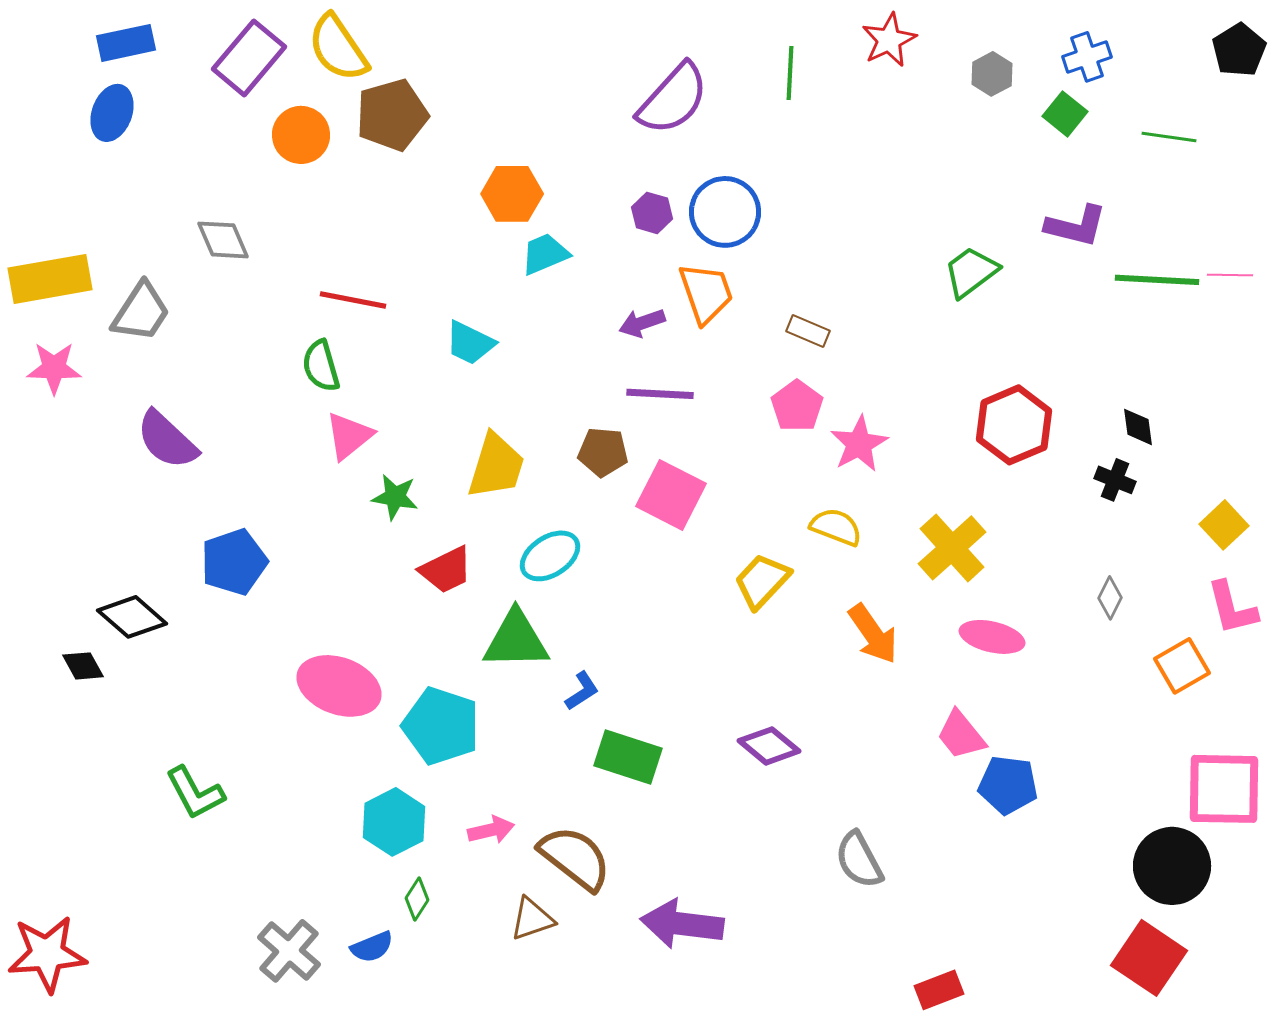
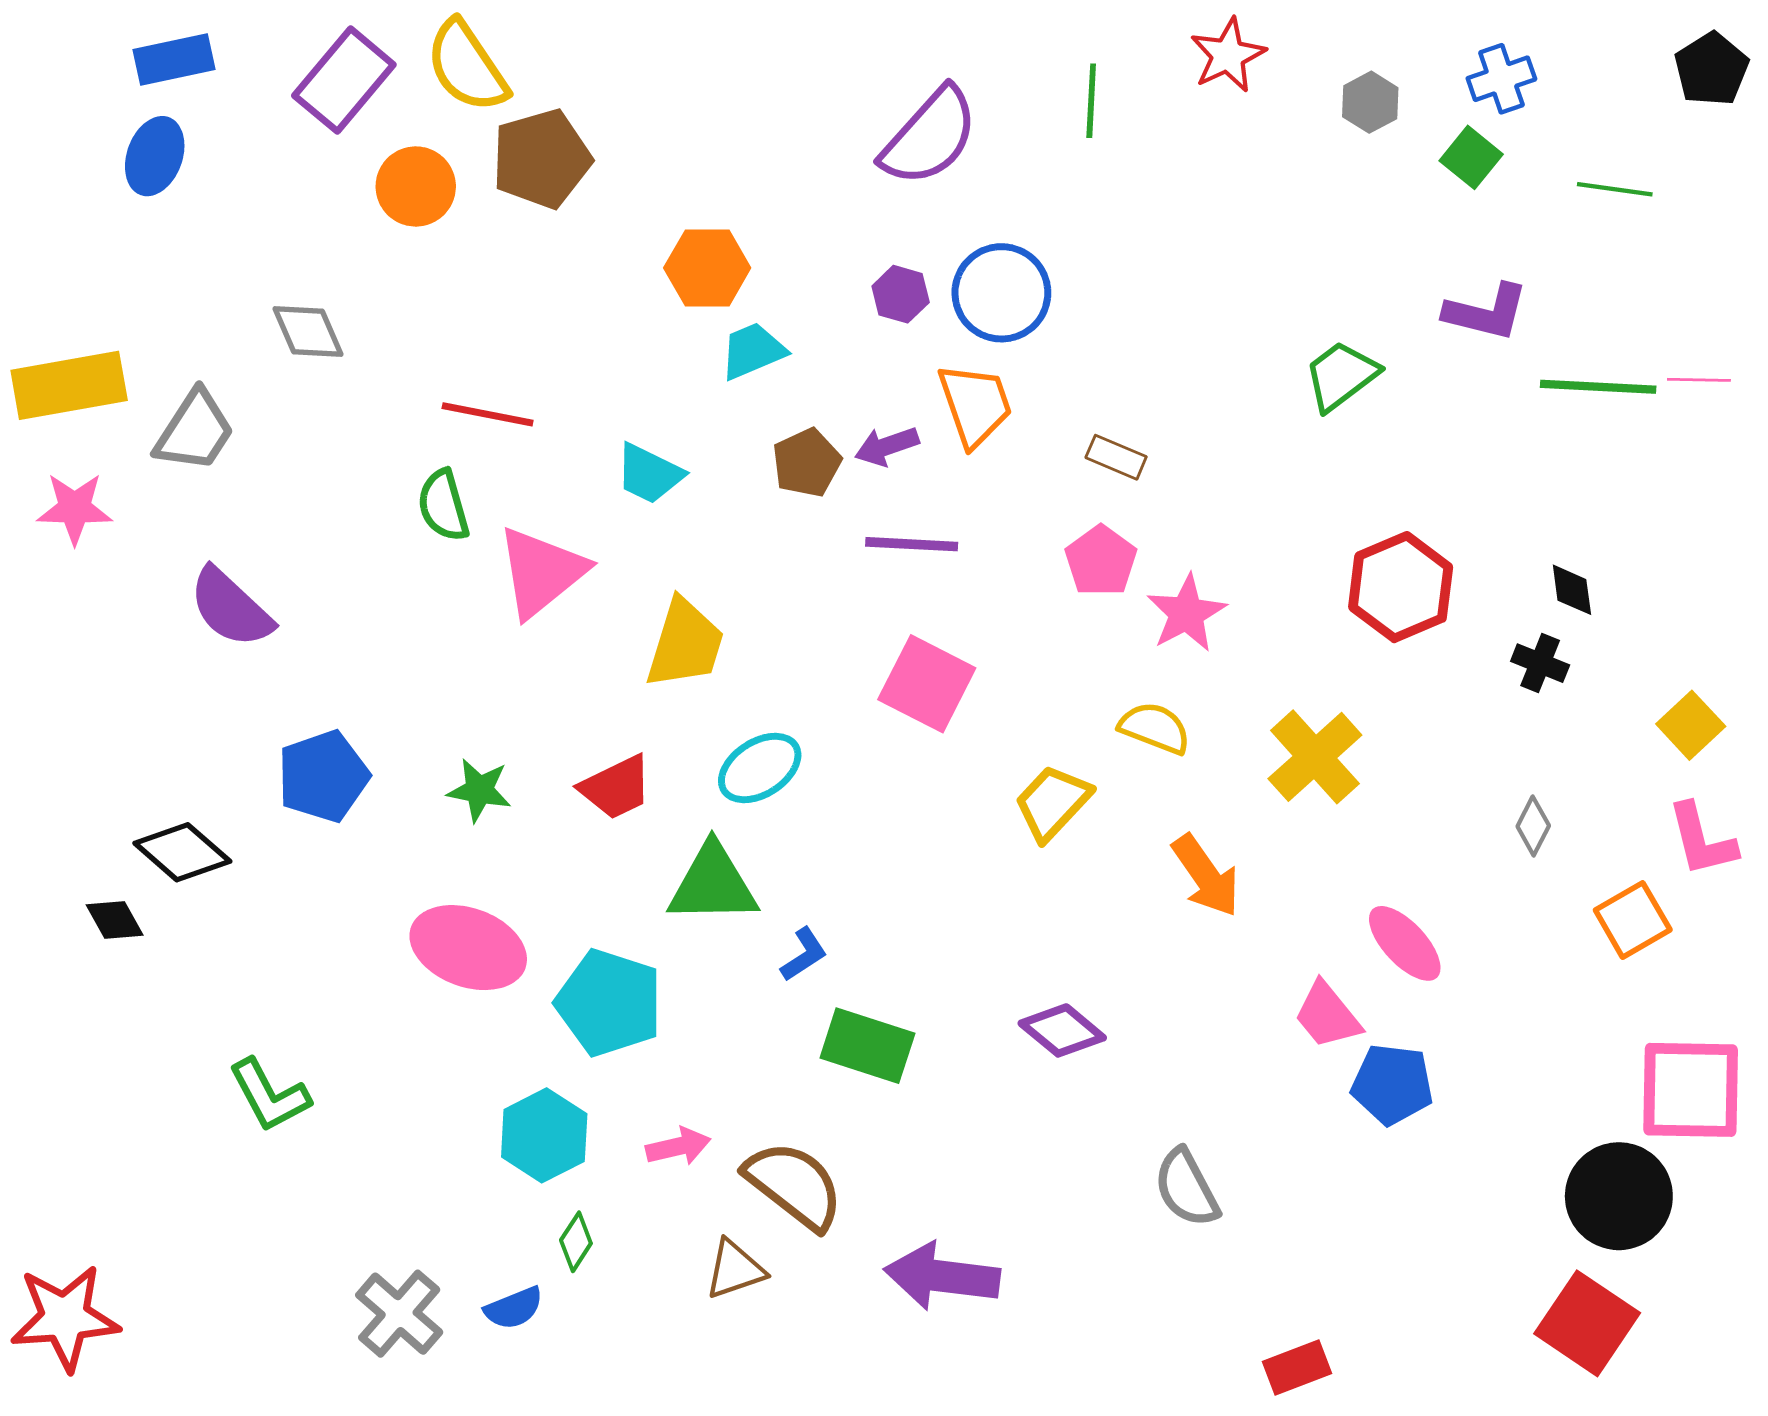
pink triangle: (349, 436) -> (541, 572), moved, size x1.4
brown pentagon: (603, 452) -> (807, 463), moved, turned -30
green star: (395, 497) -> (479, 790), moved
pink ellipse: (992, 637) -> (1405, 943), moved, turned 34

